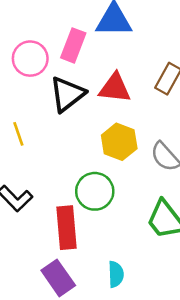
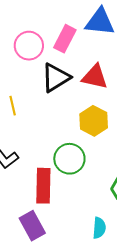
cyan semicircle: (116, 274) -> (99, 228), moved

